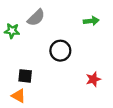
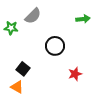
black square: (25, 76) -> (23, 69), turned 32
red star: (93, 79) -> (75, 74), moved

